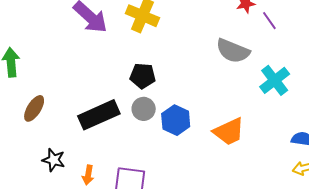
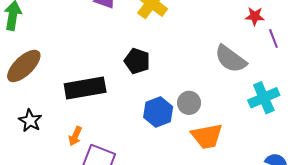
brown ellipse: (34, 108) -> (24, 66), size x1.4
gray circle: (144, 109) -> (189, 103), moved
orange arrow: (88, 175) -> (75, 136), moved

